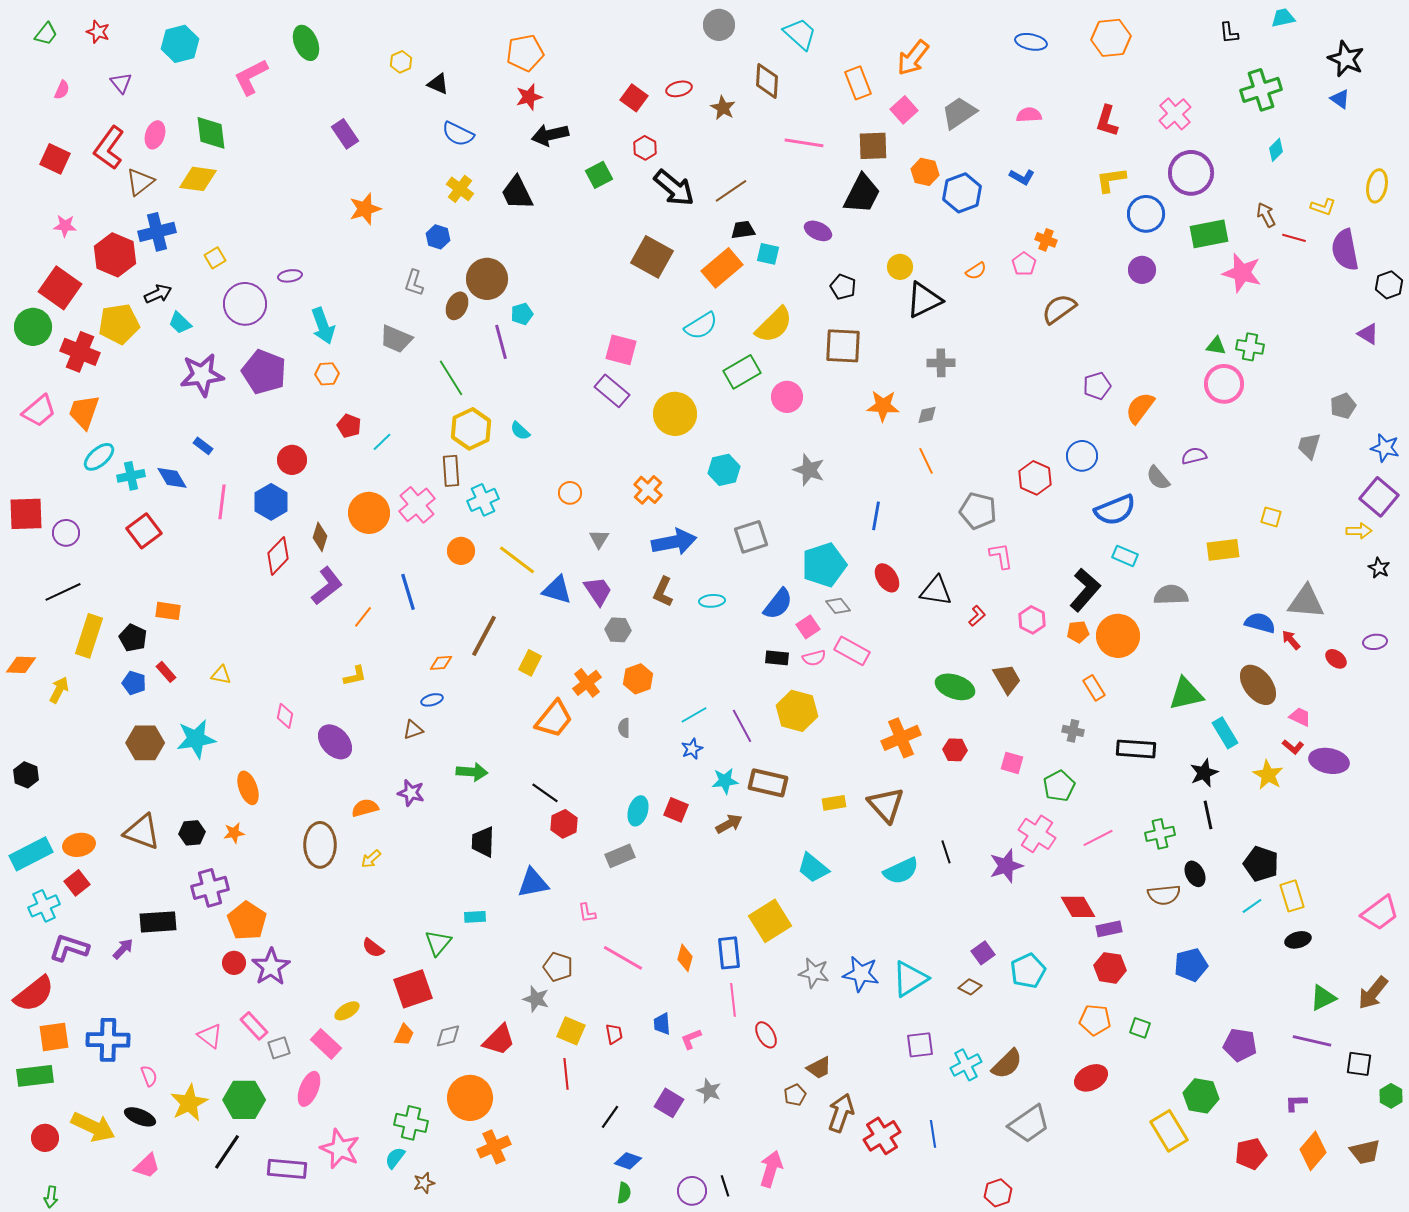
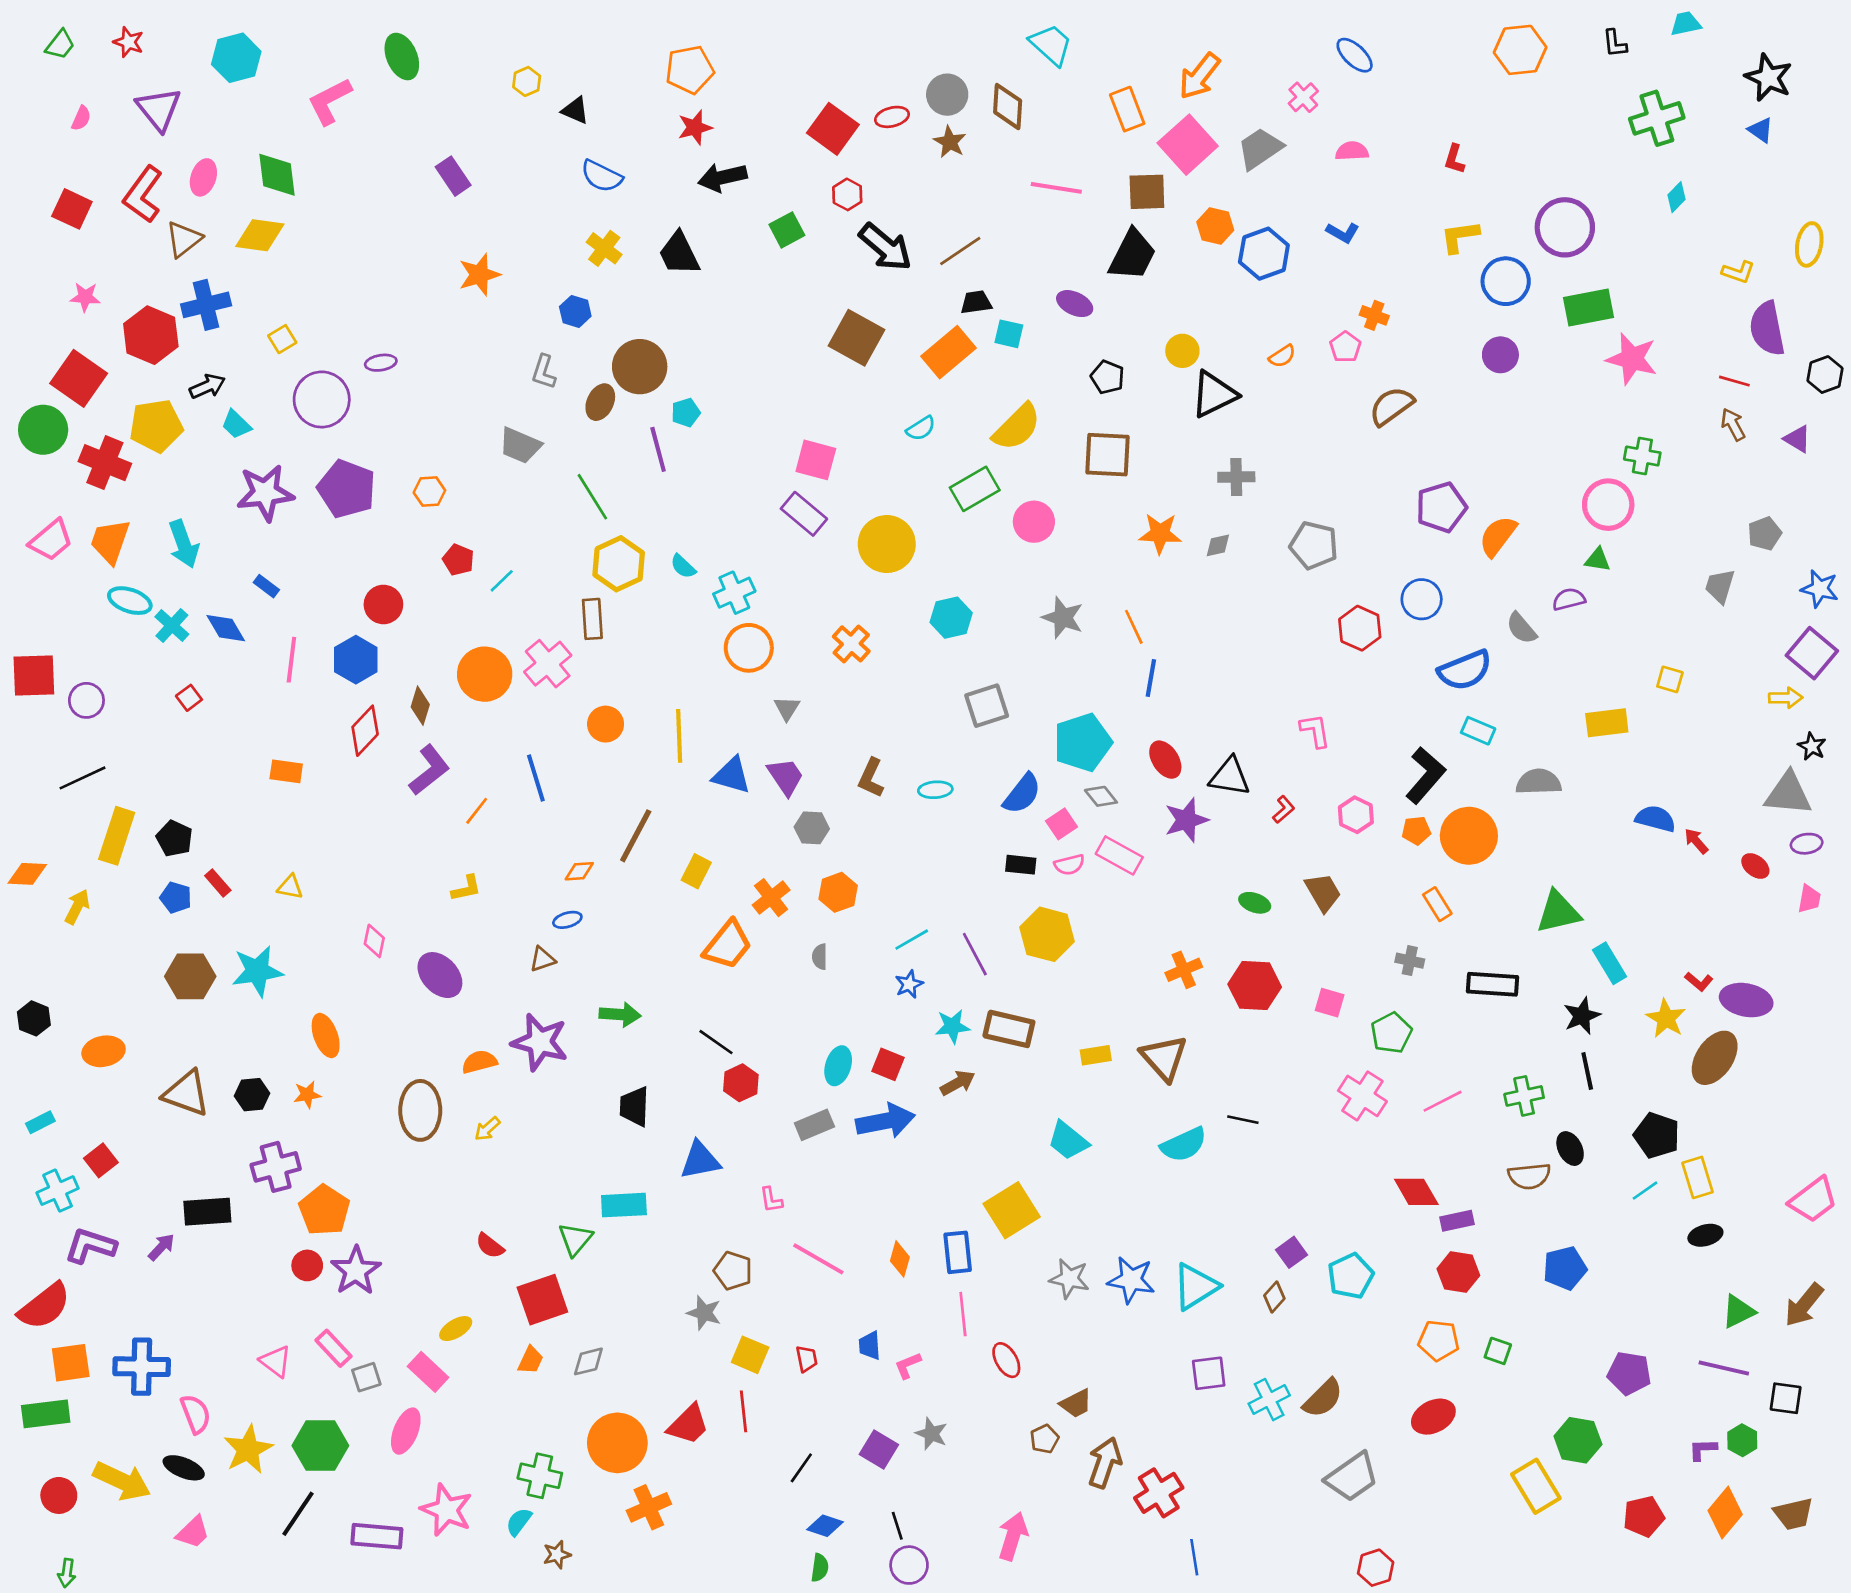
gray circle: (719, 25) -> (947, 95), moved
orange hexagon: (1111, 38) -> (1520, 50), moved
blue ellipse: (1031, 42) -> (1355, 55), turned 32
purple triangle: (121, 83) -> (159, 109), size x1.6
red square: (634, 98) -> (833, 129), size x1.4
pink square: (904, 110) -> (1188, 145), size x1.6
pink cross: (1175, 114) -> (1303, 97), moved, size x0.7
red L-shape: (1107, 121) -> (1454, 159), size x0.7
brown arrow: (1266, 215) -> (1733, 424), moved
red line: (1294, 238) -> (1734, 381), moved
cyan arrow: (323, 326) -> (184, 544), moved
cyan semicircle: (701, 326) -> (921, 428), size x0.7
green triangle: (1216, 346) -> (1598, 560), moved
purple pentagon: (1097, 386) -> (1441, 507), size x1.4
cyan ellipse: (99, 457) -> (130, 601), turned 60
orange line: (926, 461) -> (1134, 627), moved
cyan cross: (131, 476) -> (172, 626), turned -36
orange circle: (570, 493) -> (749, 648), size x1.6
cyan cross: (483, 500) -> (734, 593), moved
gray pentagon: (978, 511) -> (1314, 545), moved
red square: (144, 531) -> (189, 698), size x0.6
blue arrow: (674, 542) -> (885, 1121), moved
yellow line: (517, 560) -> (679, 736), turned 51
gray triangle: (1306, 602) -> (1788, 794), moved
orange rectangle: (168, 611) -> (286, 771), moved
brown ellipse: (1258, 685) -> (1715, 1058), moved, turned 72
green ellipse: (955, 687) -> (1255, 903), size x0.6
pink trapezoid: (1300, 717) -> (1809, 899), moved, turned 75
orange cross: (901, 738) -> (1184, 970), size x0.7
red hexagon: (955, 750) -> (1255, 986), size x1.6
purple star: (411, 793) -> (540, 1042), size x1.6
orange ellipse: (79, 845) -> (104, 1051), moved
black line: (946, 852) -> (1243, 1120), turned -60
cyan rectangle: (31, 854) -> (40, 1122), size x0.5
purple star: (1006, 866) -> (1186, 820), moved
cyan rectangle: (475, 917) -> (624, 1205), size x1.6
brown diamond: (970, 987) -> (1274, 1297), turned -75
red trapezoid: (499, 1040) -> (688, 1424), moved
pink semicircle: (149, 1076) -> (196, 1414), size x1.4
green hexagon: (1391, 1096) -> (1742, 1440), moved
blue line: (933, 1134) -> (1194, 1557), moved
black line: (725, 1186) -> (897, 1526), moved
red hexagon: (998, 1193) -> (1376, 1568), moved

